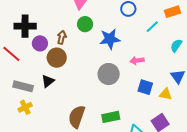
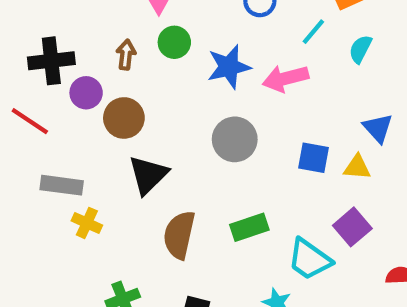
brown arrow: (62, 37) -> (126, 55), moved
cyan semicircle: (176, 46) -> (360, 49), moved
pink arrow: (137, 61) -> (285, 78), moved, size x1.5
black triangle: (48, 81) -> (148, 175), moved, size x1.5
yellow cross: (25, 107) -> (87, 223), moved, turned -32

